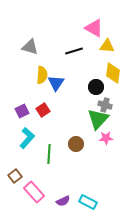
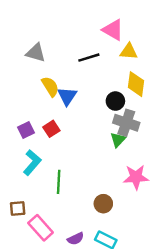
yellow semicircle: (42, 75) -> (50, 87), turned -36
gray cross: (105, 105) -> (126, 123), size x1.5
green triangle: (98, 119) -> (118, 140), size x0.6
pink star: (106, 138) -> (136, 177), moved, size x1.5
brown circle: (76, 144) -> (103, 204), moved
brown square: (15, 176) -> (18, 208), turned 32

